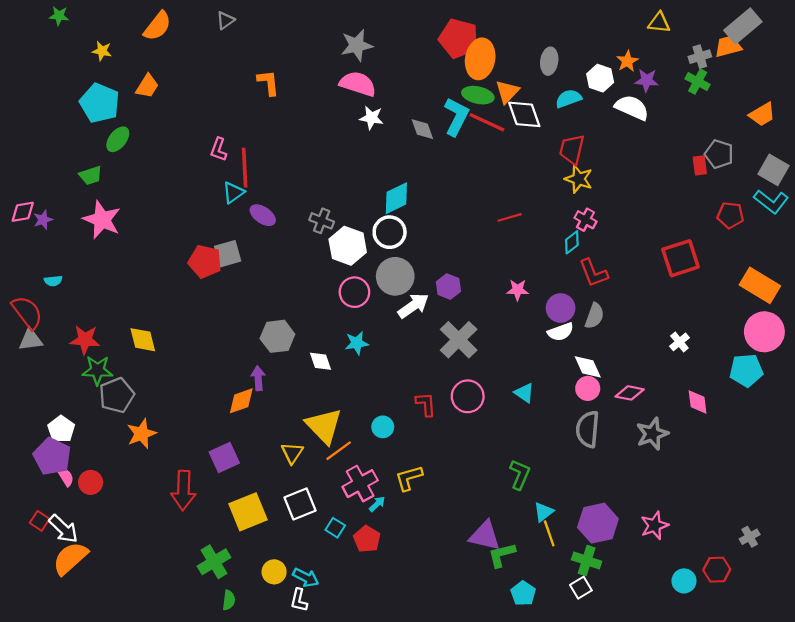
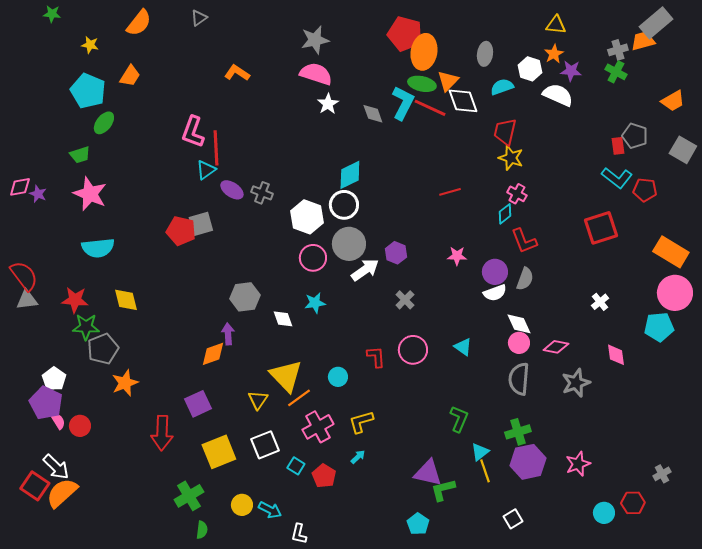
yellow triangle: (659, 23) -> (556, 25), moved
orange L-shape: (268, 83) -> (237, 73), turned -50
white star: (371, 118) -> (328, 104), turned 30
pink L-shape: (219, 149) -> (193, 132), size x1.5
cyan L-shape: (771, 202) -> (617, 178), moved
purple star: (43, 220) -> (38, 194), turned -30
gray cross: (322, 221) -> (262, 193), moved
cyan semicircle: (53, 281) -> (98, 248), moved, size x2.0
gray cross: (459, 340) -> (405, 300), size x0.6
cyan arrow: (377, 504) -> (358, 457), moved
red square: (40, 521) -> (35, 486), moved, size x1.6
green cross: (587, 561) -> (518, 432), moved, turned -35
cyan pentagon: (523, 593) -> (418, 524), moved
white L-shape: (299, 600) -> (299, 534), moved

